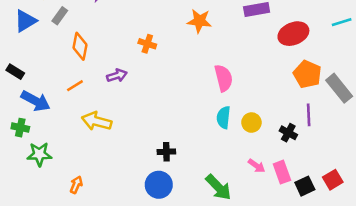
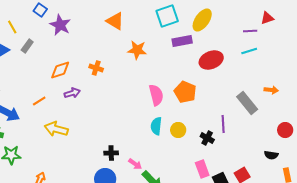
orange diamond: (80, 46) -> (60, 70), moved, turned 60
orange pentagon: (307, 74) -> (185, 92), moved
pink arrow: (257, 166) -> (135, 164), moved

